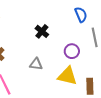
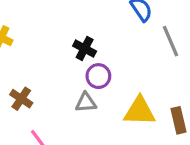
purple circle: (72, 51) -> (98, 76), moved

